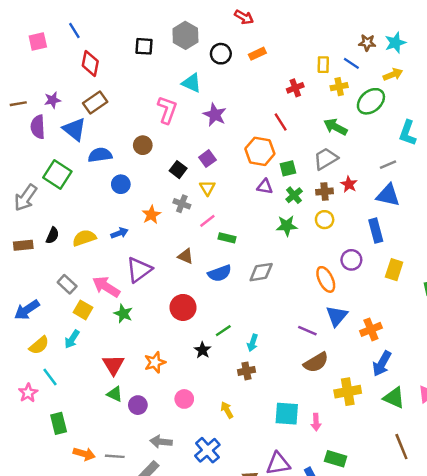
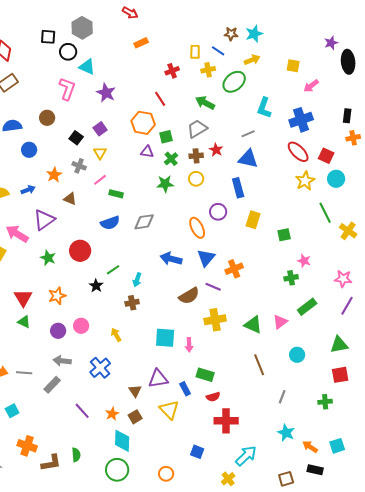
black circle: (221, 54) -> (68, 52), moved
brown triangle: (185, 256) -> (70, 199), moved
green star: (123, 314) -> (48, 258), moved
purple line: (307, 331) -> (213, 287), moved
blue arrow: (382, 364) -> (171, 259), moved, turned 75
purple circle: (138, 405) -> (58, 331), moved

